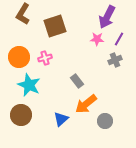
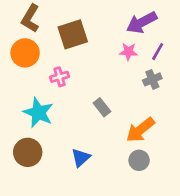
purple arrow: (107, 17) -> (142, 22), turned 35
orange circle: (19, 57) -> (25, 53), moved
orange arrow: (86, 104) -> (140, 130), moved

